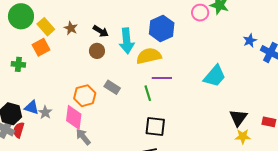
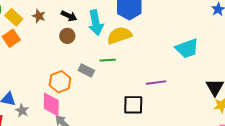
cyan trapezoid: (215, 76) -> (187, 48), turned 35
purple line: (162, 78) -> (156, 83), moved
green line: (148, 93) -> (108, 60), moved, turned -70
gray star: (45, 112) -> (22, 111), moved

